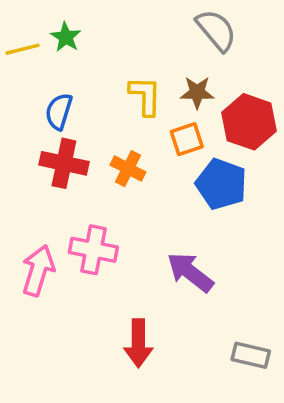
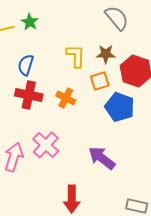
pink cross: (93, 250) -> (46, 145), turned 32

